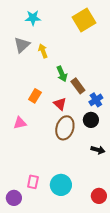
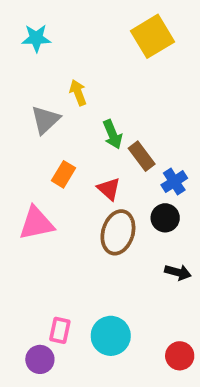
cyan star: (33, 18) -> (36, 38), moved
gray triangle: (22, 45) -> (45, 120), moved
pink triangle: (20, 123) -> (36, 223), size x1.5
purple circle: (14, 198) -> (40, 359), moved

